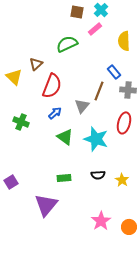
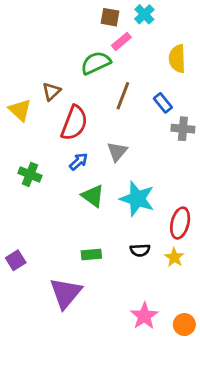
pink rectangle: (95, 29) -> (121, 41), moved
brown line: (99, 91) -> (123, 96), moved
red ellipse: (124, 123) -> (180, 223), moved

